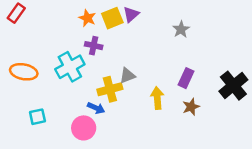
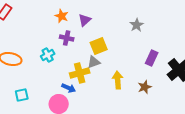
purple triangle: (131, 14) -> (85, 20), moved
yellow square: (112, 18) -> (99, 46), moved
cyan cross: (70, 67) -> (48, 55), size x0.6
purple rectangle: (186, 78) -> (152, 58), moved

